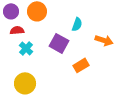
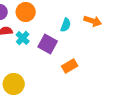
orange arrow: (104, 40) -> (93, 21), moved
cyan cross: (26, 48) -> (23, 38), moved

